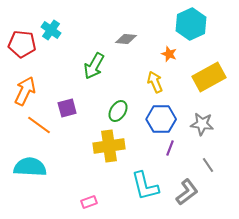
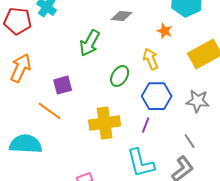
green ellipse: (118, 111) -> (120, 76), moved
orange line: (39, 125) -> (50, 111), moved
purple line: (170, 148) -> (146, 125), moved
gray line: (208, 165) -> (190, 141), moved

